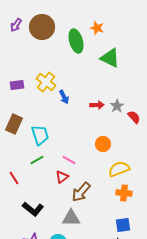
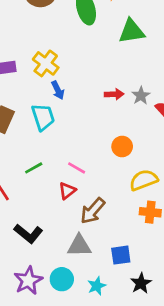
green triangle: (110, 58) -> (132, 31), turned -35
blue arrow: (64, 97) -> (58, 90), moved
cyan trapezoid: (40, 135) -> (43, 117), moved
blue square: (123, 225) -> (121, 255), moved

